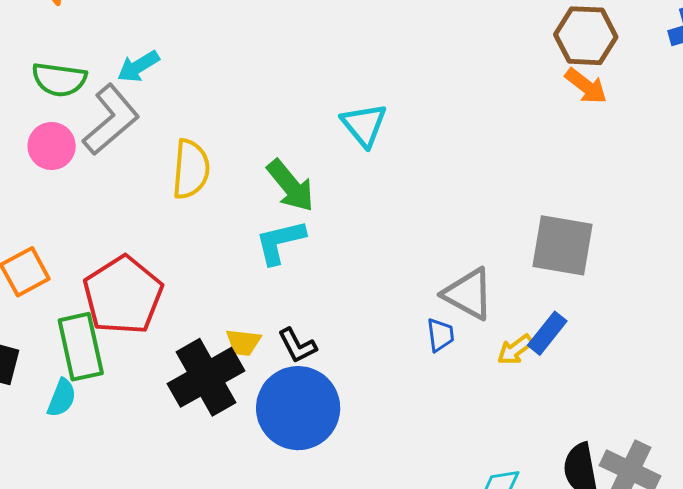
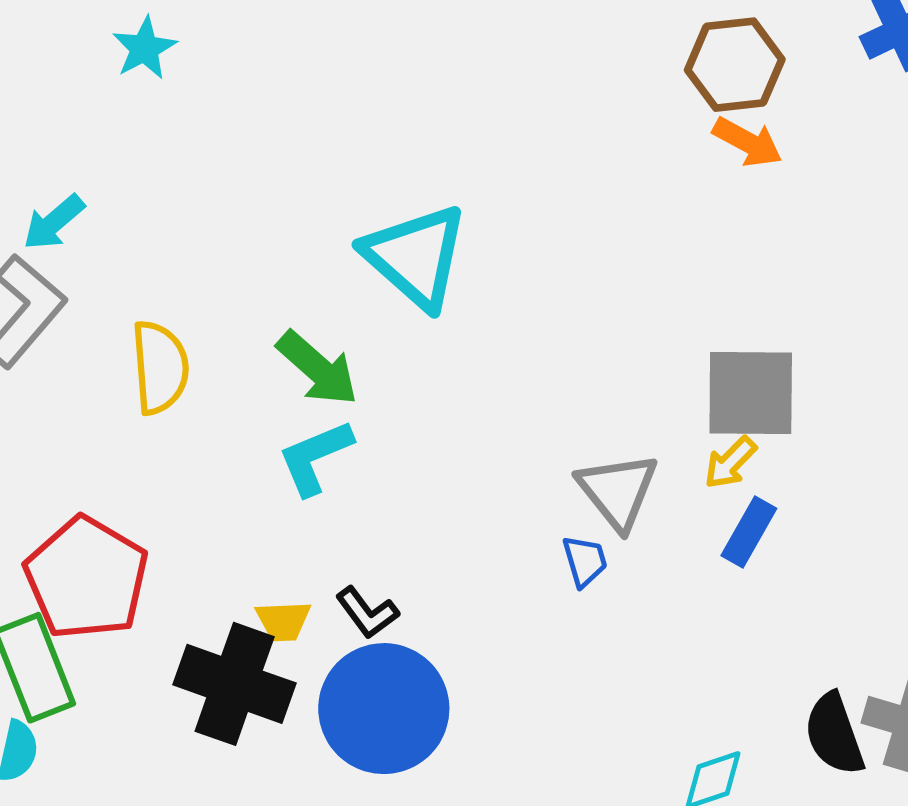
cyan triangle: (364, 125) -> (416, 256), size x1.5
gray triangle: (468, 294) -> (618, 491), turned 32
yellow arrow: (515, 350) -> (730, 463), moved
black cross: (206, 377) -> (235, 684), turned -32

